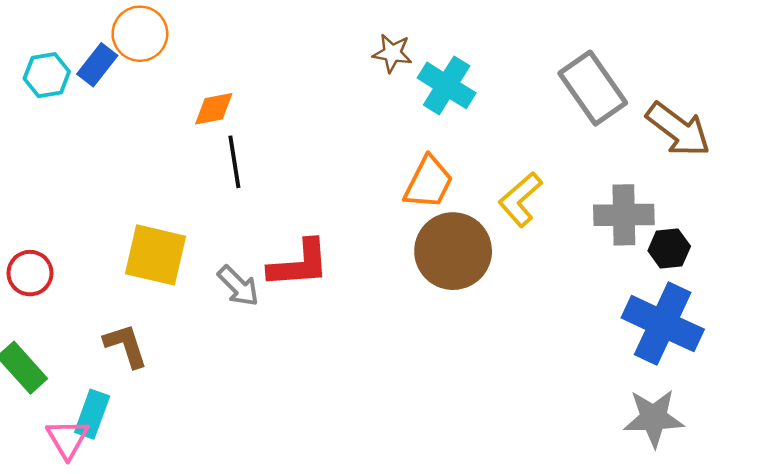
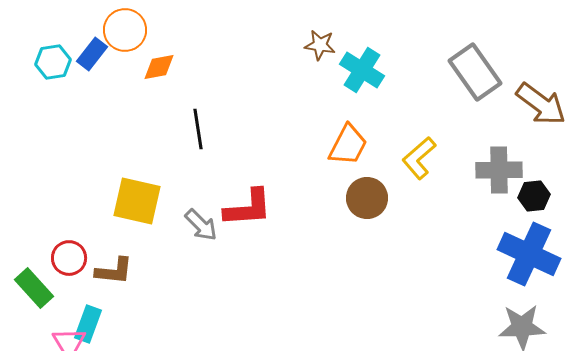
orange diamond: (214, 109) -> (159, 67), moved
brown circle: (453, 251) -> (367, 198), size x0.7
red circle: (30, 273) -> (69, 258), moved
brown L-shape: (126, 346) -> (114, 271), turned 114

